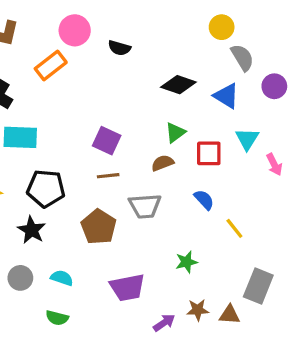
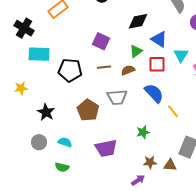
black diamond: (178, 85) -> (138, 21), turned -30
blue triangle: (226, 96) -> (159, 39), moved
purple square: (107, 141) -> (101, 41), moved
brown line: (108, 176) -> (104, 67), moved
black pentagon: (46, 188) -> (70, 70), moved
blue semicircle: (204, 200) -> (154, 93), size x1.5
purple arrow: (164, 323) -> (138, 180), moved

